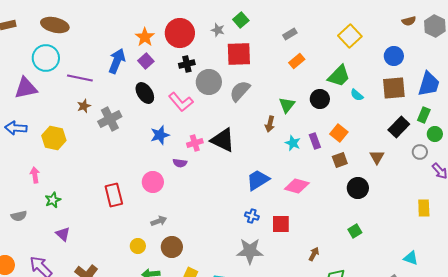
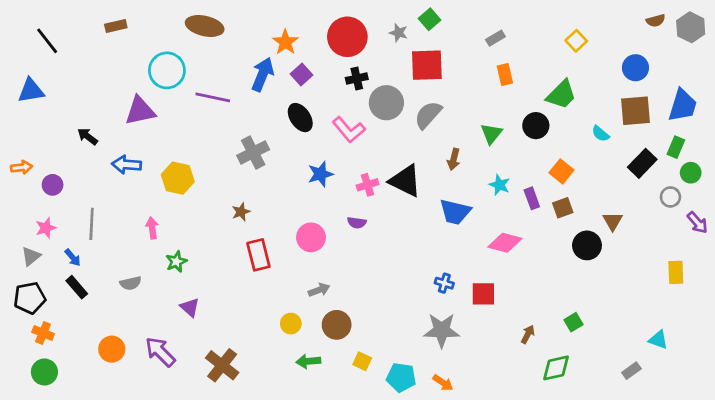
brown ellipse: (55, 25) -> (205, 26), moved
yellow square: (350, 36) -> (576, 41), size x0.7
orange star: (145, 37) -> (285, 42), moved
orange rectangle: (297, 61) -> (505, 74), turned -63
cyan semicircle: (357, 95) -> (600, 134), moved
brown star: (84, 106) -> (241, 212), moved
brown arrow: (270, 124) -> (454, 159), moved
purple rectangle: (315, 141) -> (532, 198), moved
brown triangle: (377, 157) -> (613, 221), moved
purple semicircle: (180, 163) -> (357, 223), moved
blue trapezoid: (258, 180) -> (455, 212), moved, turned -135
green square: (355, 231) -> (574, 322), moved

